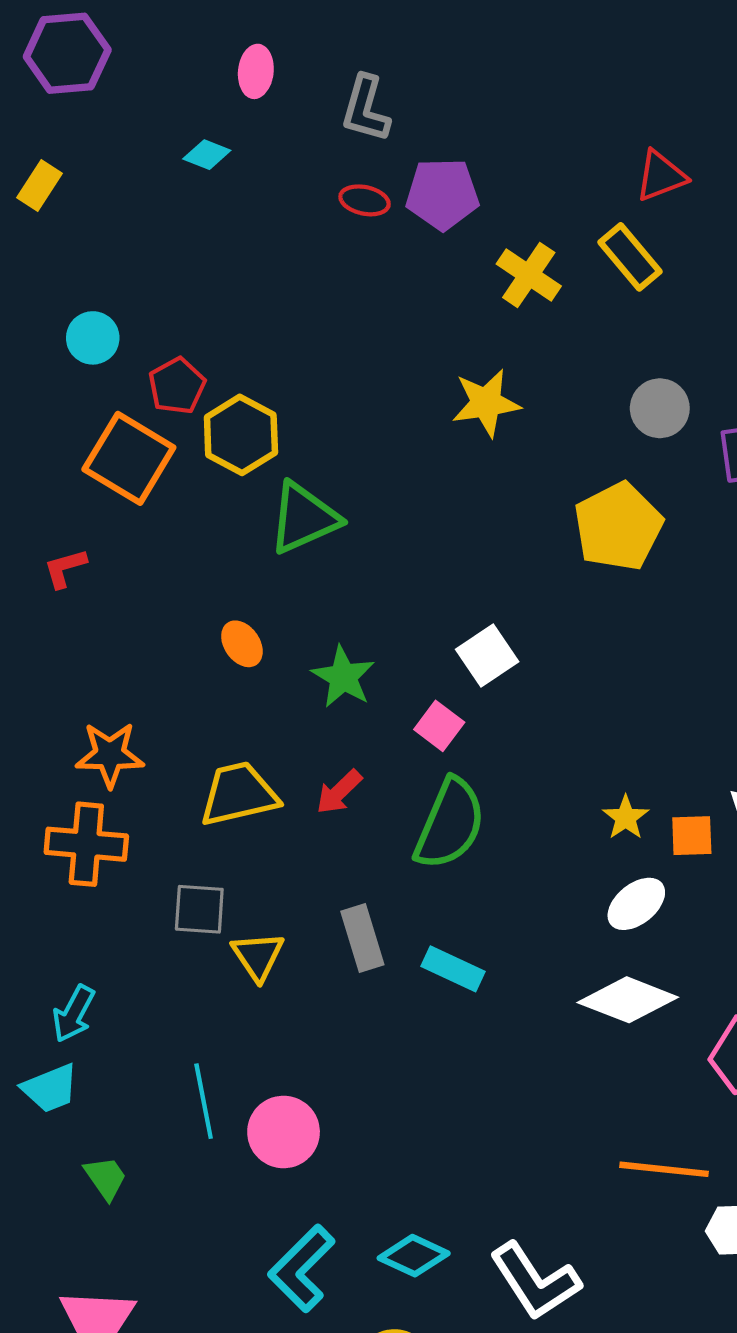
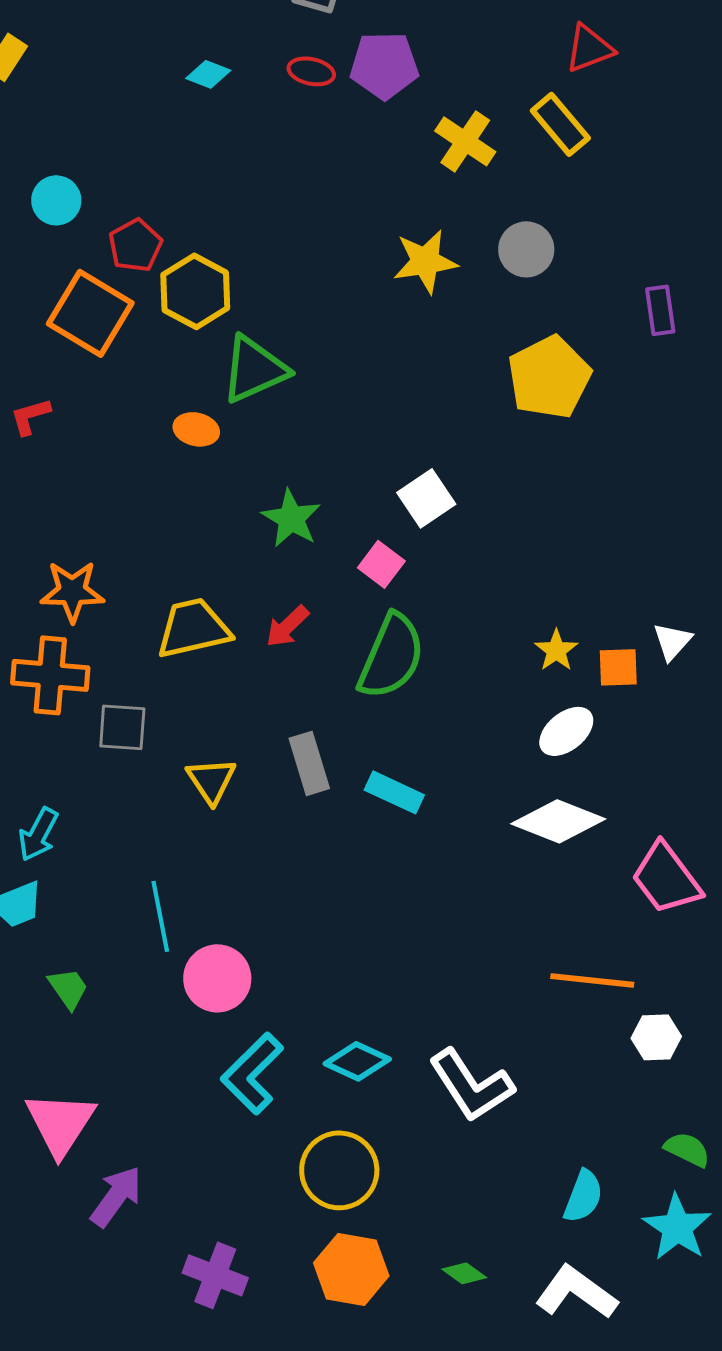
cyan diamond: (207, 155) -> (208, 74), moved
gray circle: (660, 408) -> (526, 249), moved
orange ellipse: (242, 644) -> (196, 429), moved, turned -42
gray square: (199, 909) -> (122, 727), moved
pink circle: (284, 1132) -> (217, 978), moved

